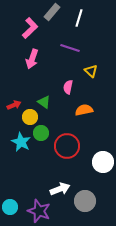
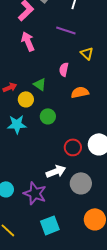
pink arrow: (32, 59) -> (28, 41), turned 138
green circle: (41, 133) -> (48, 116), moved
cyan star: (21, 142) -> (17, 124), turned -30
red circle: (67, 146) -> (73, 147), moved, size x0.7

